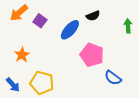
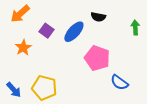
black semicircle: (93, 16) -> (98, 17), turned 32
purple square: (40, 21) -> (46, 31), moved
orange star: (22, 55) -> (23, 48), moved

